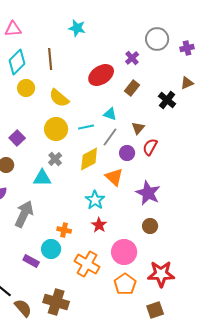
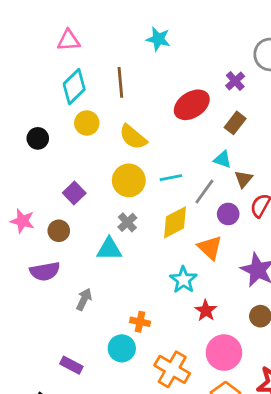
cyan triangle: (110, 114) -> (223, 159), moved
gray arrow: (24, 214) -> (84, 299), size x0.6
red star: (99, 225) -> (206, 311), moved
purple rectangle: (31, 261) -> (71, 365), moved

